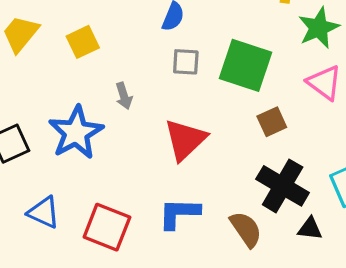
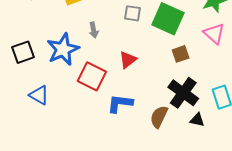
red triangle: (185, 140) -> (128, 60), size x0.7
red square: (107, 227) -> (92, 76), moved
brown semicircle: (246, 229) -> (159, 117), turned -125

